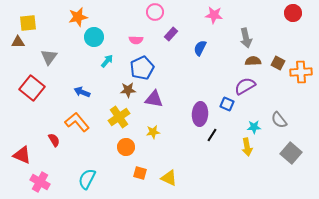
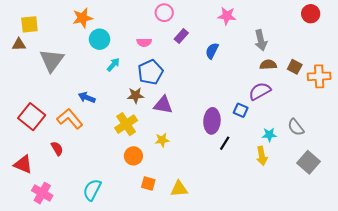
gray triangle: (49, 57) -> (52, 60), size x1.4
red square: (32, 88) -> (32, 117), moved
orange L-shape: (77, 122) -> (70, 119), moved
yellow triangle: (169, 178) -> (179, 189), turned -30

